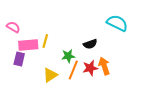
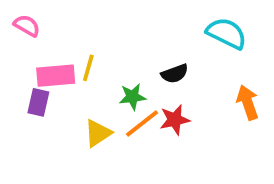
pink semicircle: (13, 27) -> (27, 26), moved
orange arrow: (104, 66) -> (248, 102), moved
orange line: (73, 70) -> (142, 124), turned 30

